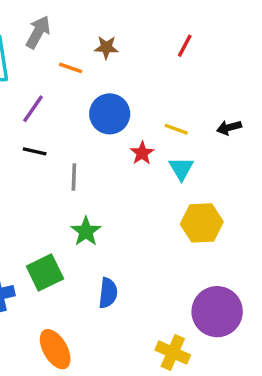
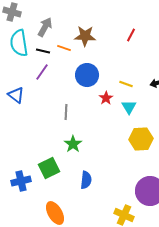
brown star: (106, 47) -> (85, 36), size x1.5
black line: (35, 151) -> (43, 51), moved

